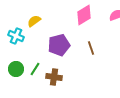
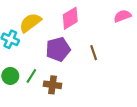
pink diamond: (84, 15) -> (70, 18), moved
yellow semicircle: (34, 21) -> (30, 23), size x1.5

